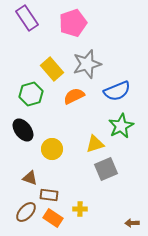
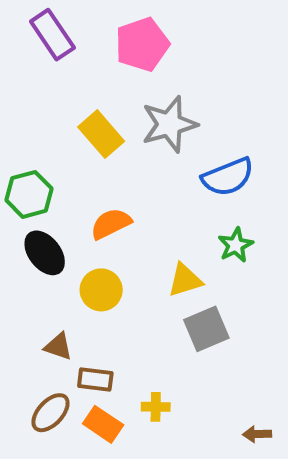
green hexagon: (31, 94) -> (29, 194), moved
orange semicircle: (74, 96) -> (111, 224), moved
green star: (121, 126) -> (236, 245), size x0.7

